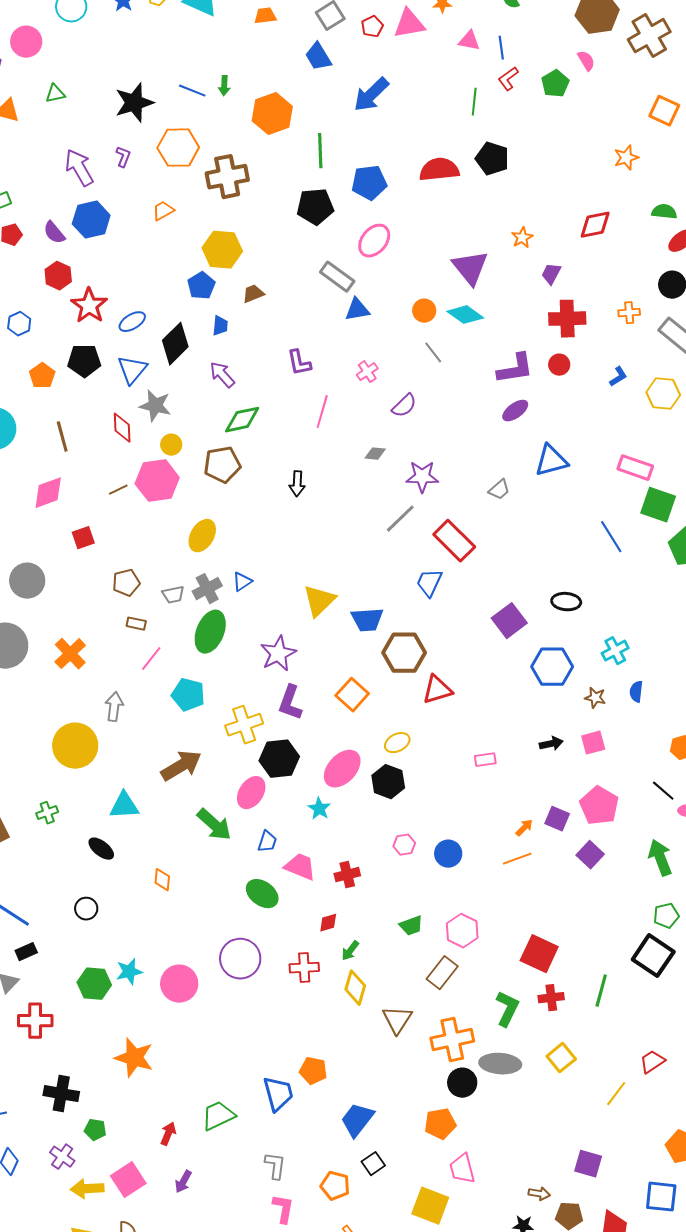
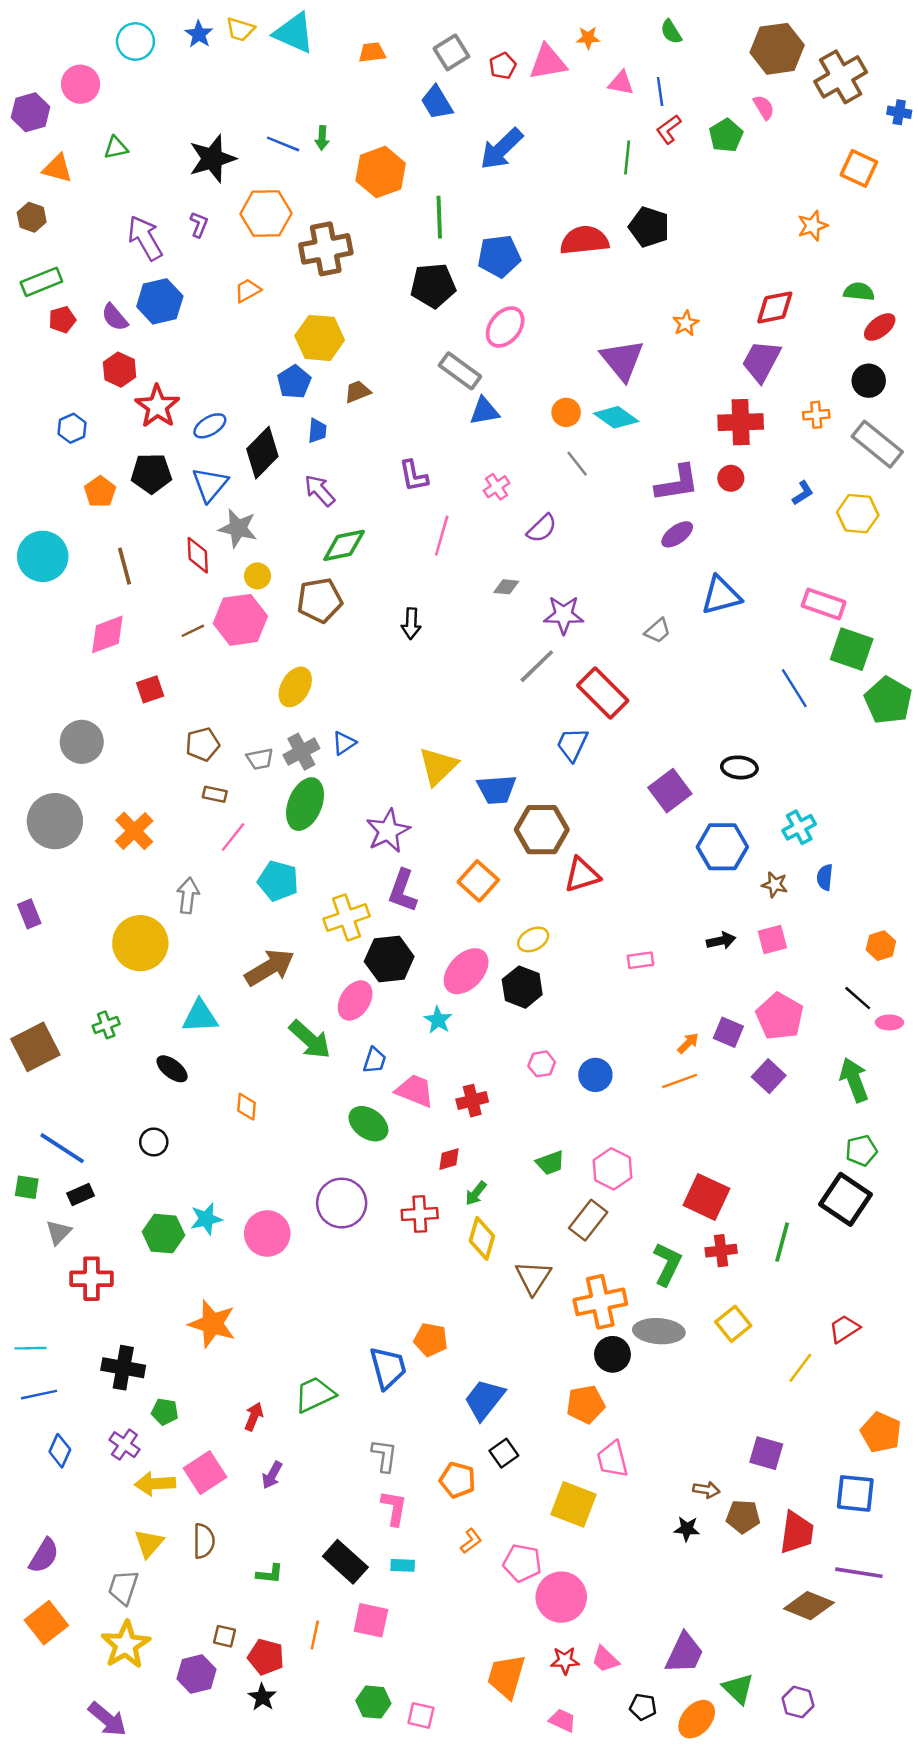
purple trapezoid: (551, 274) -> (761, 361), moved, size x1.6

